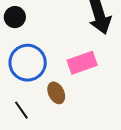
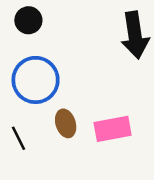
pink rectangle: (82, 63) -> (113, 129), moved

